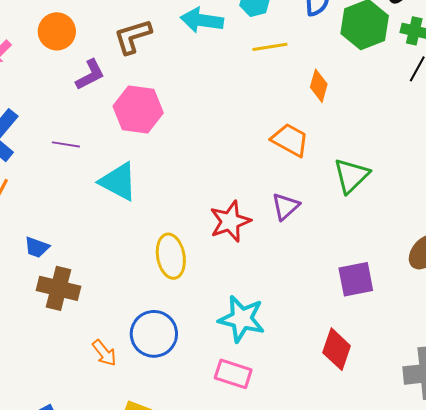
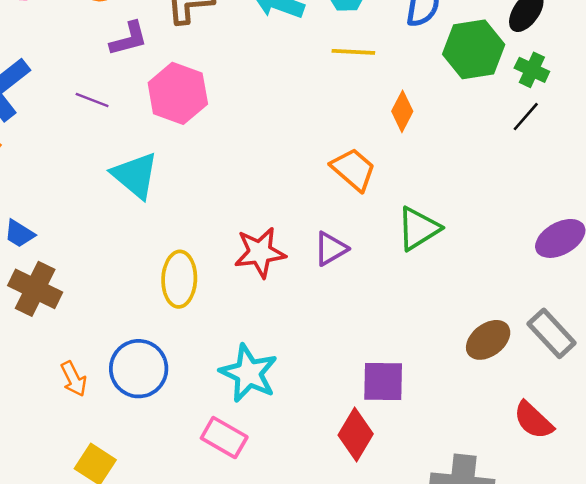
purple line: (66, 144) -> (92, 100), moved
purple square: (356, 279) -> (383, 381), moved

